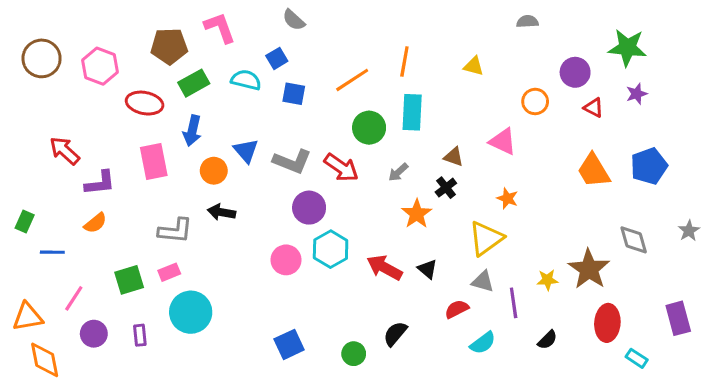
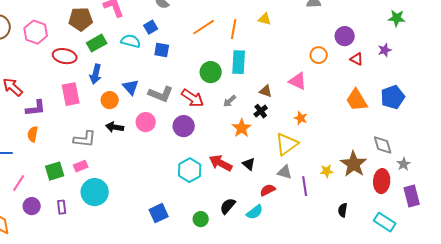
green star: (627, 48) -> (397, 18), moved, size x0.7
yellow triangle: (474, 66) -> (265, 19), moved
orange line: (352, 80) -> (204, 27), moved
purple circle: (309, 208) -> (184, 126), moved
orange semicircle: (95, 223) -> (33, 134), turned 140
gray star: (689, 231) -> (404, 164), moved
cyan hexagon: (331, 249) -> (190, 170), moved
pink circle: (286, 260) -> (146, 122), moved
red ellipse: (607, 323) -> (382, 181), moved
black semicircle: (547, 340) -> (343, 210), moved, turned 144
cyan semicircle: (483, 343) -> (255, 212), moved
cyan rectangle: (637, 358) -> (385, 222), size x1.5

